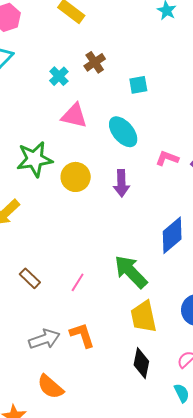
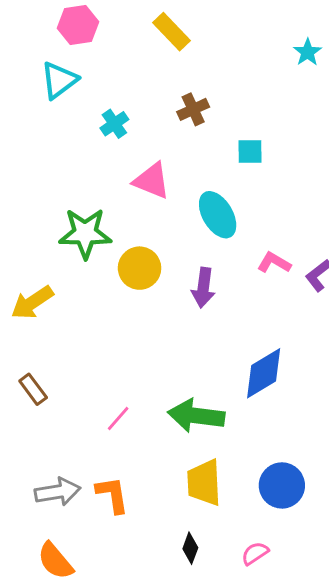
cyan cross: (59, 76) -> (114, 124), moved
green arrow: (131, 272) -> (196, 416), turned -48
brown rectangle: (30, 278) -> (33, 389), moved
black diamond: (141, 363) -> (190, 548), size x0.7

